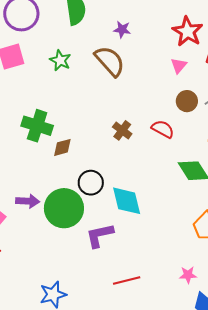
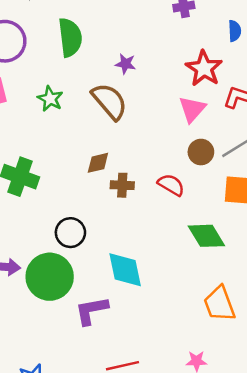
pink triangle: (179, 66) -> (192, 109), size x1.4
brown cross: (122, 130) -> (122, 185), turned -36
brown diamond: (62, 147) -> (98, 163), moved
black circle: (91, 183) -> (70, 233), moved

